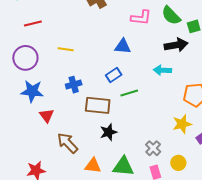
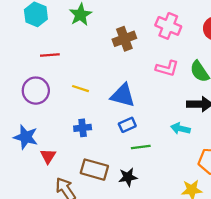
blue triangle: (123, 46) -> (123, 95), moved, size x1.4
blue star: (32, 91) -> (26, 137), moved
brown rectangle: (98, 105) -> (94, 170), moved
black star: (108, 132) -> (128, 177), moved

